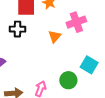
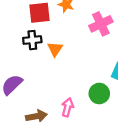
orange triangle: (55, 36) -> (55, 49), moved

